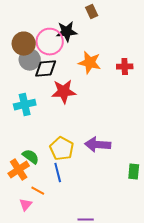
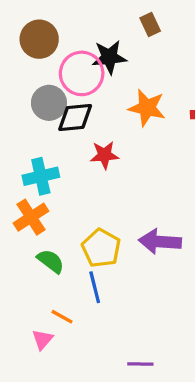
brown circle: (24, 44) -> (39, 39), moved
red star: (64, 92) -> (104, 155), size x0.7
orange cross: (19, 170) -> (31, 217), moved

